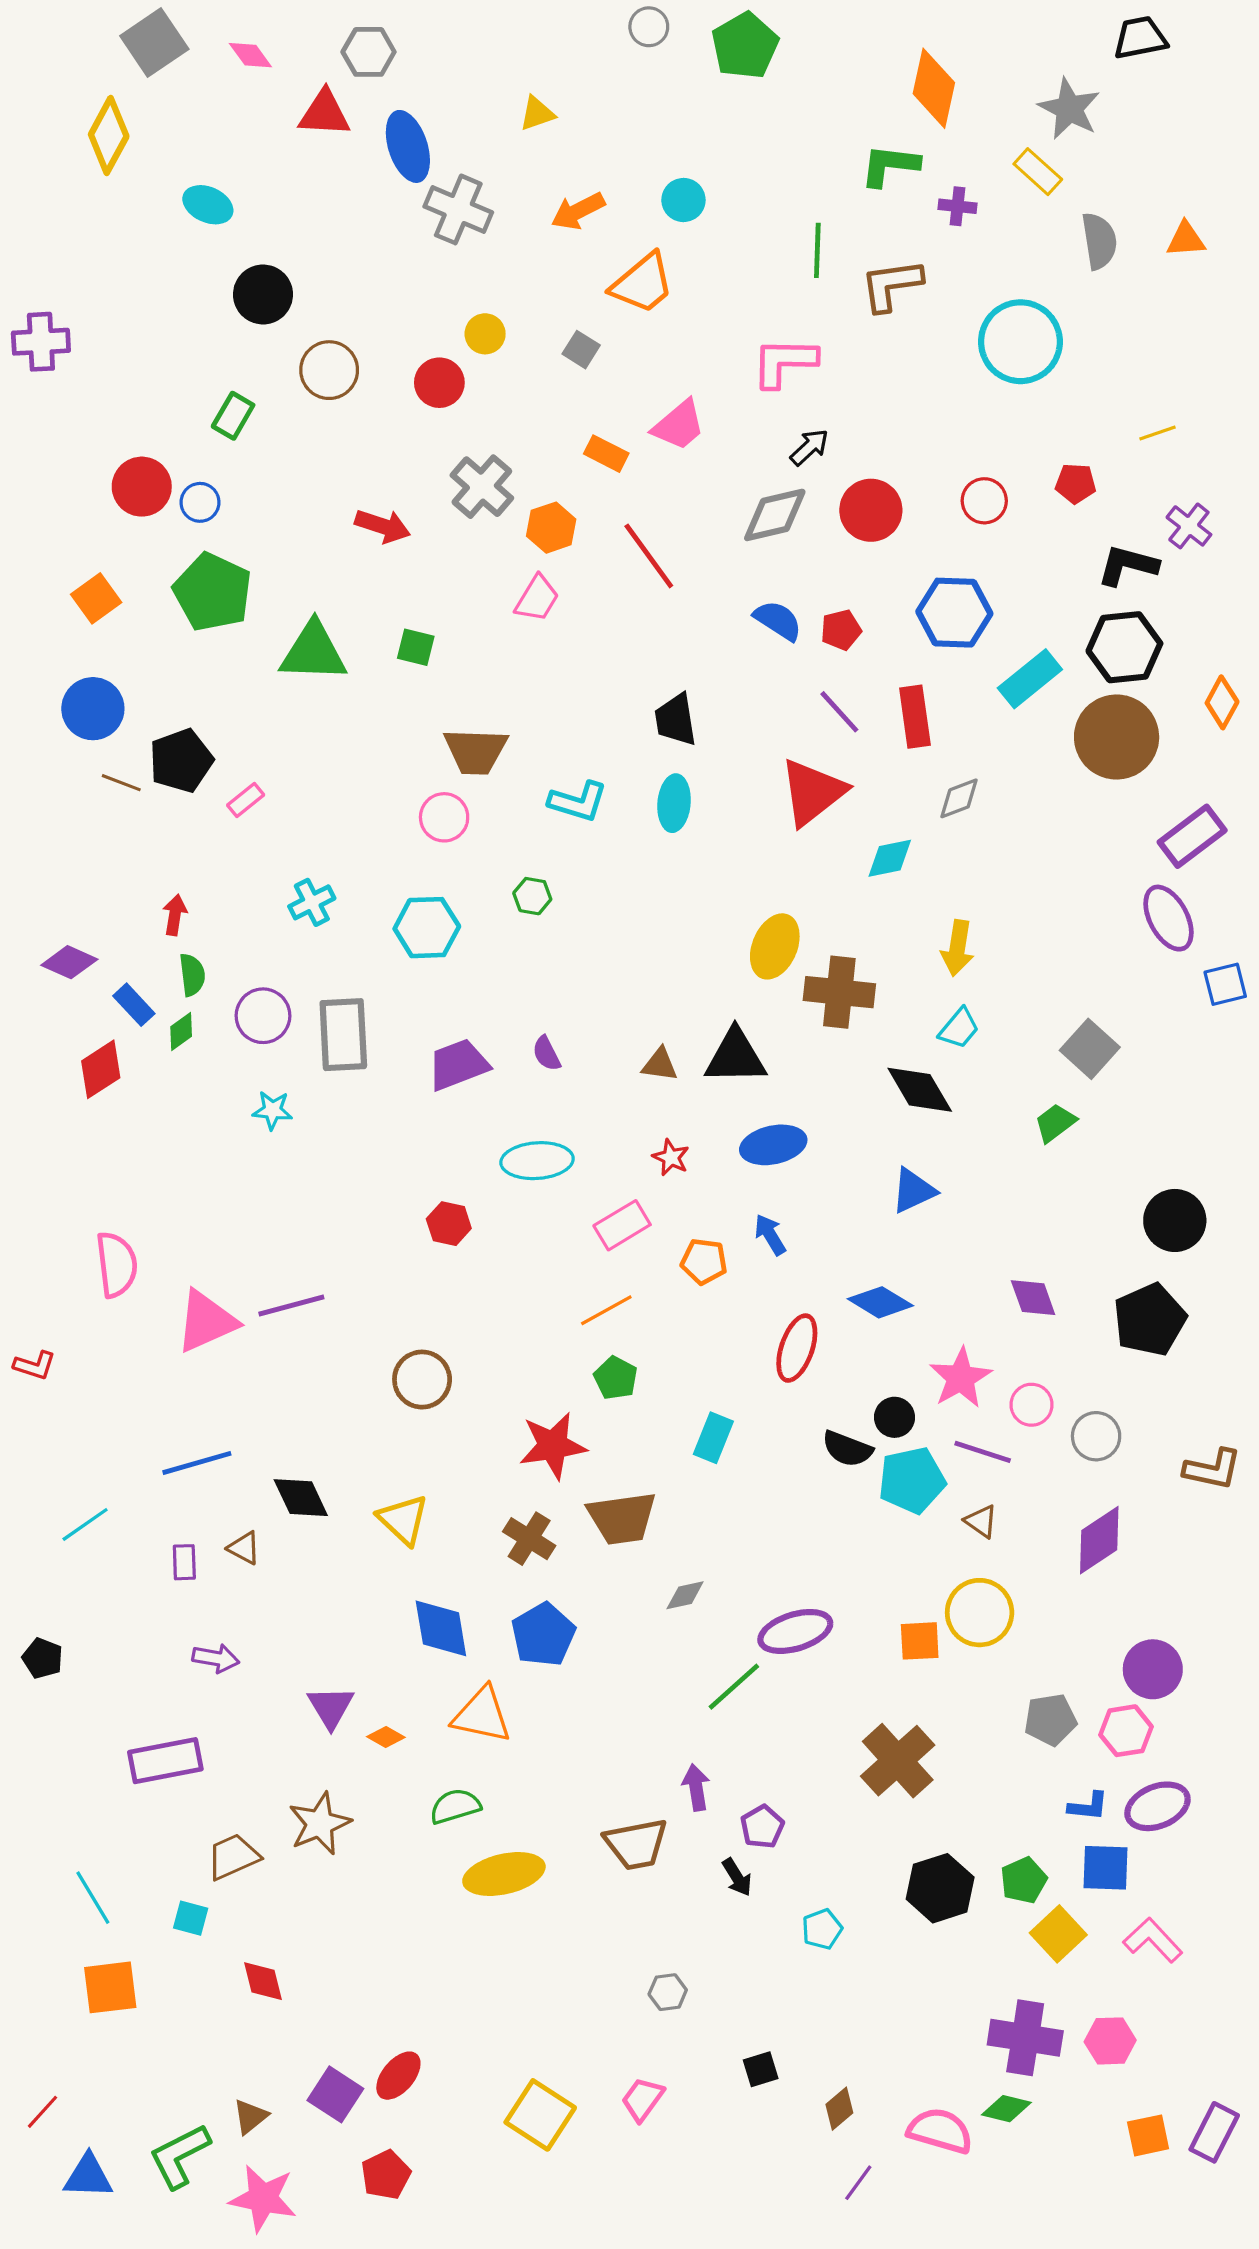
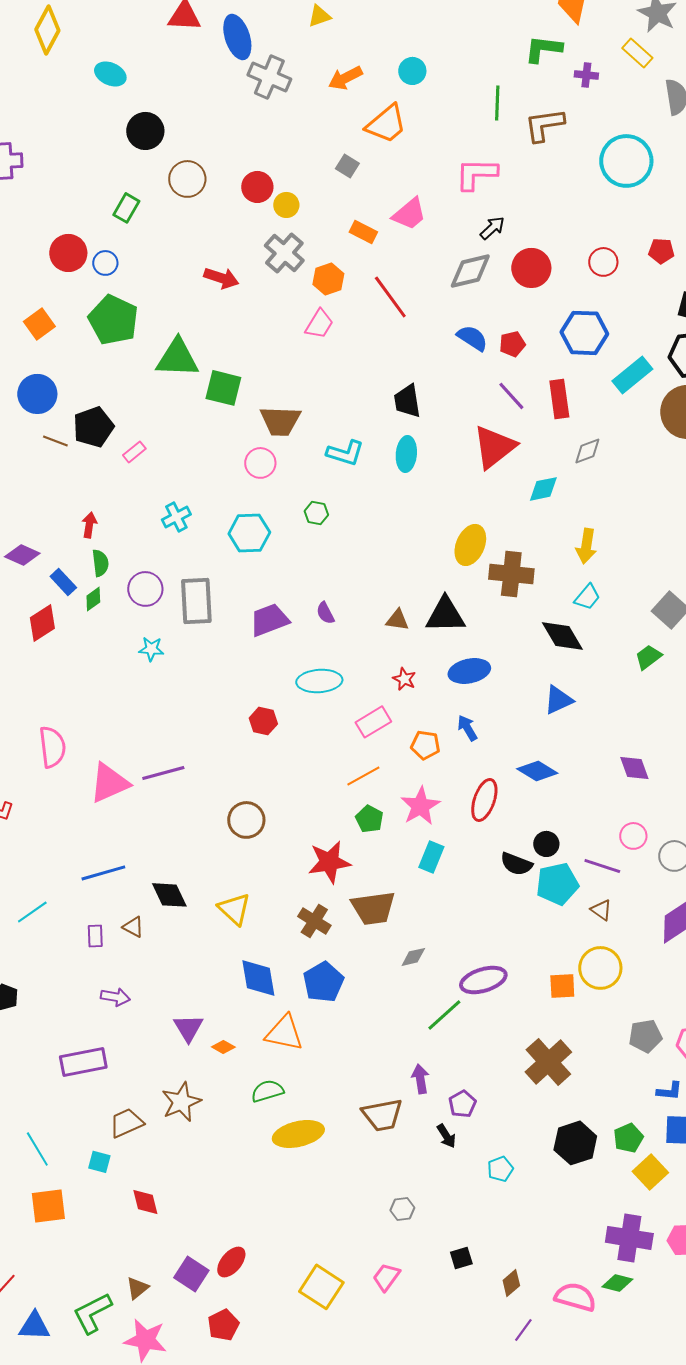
yellow circle: (485, 334) -> (286, 205), moved
green square: (416, 647) -> (223, 388), moved, size x1.5
pink star: (961, 1378) -> (420, 806), moved

